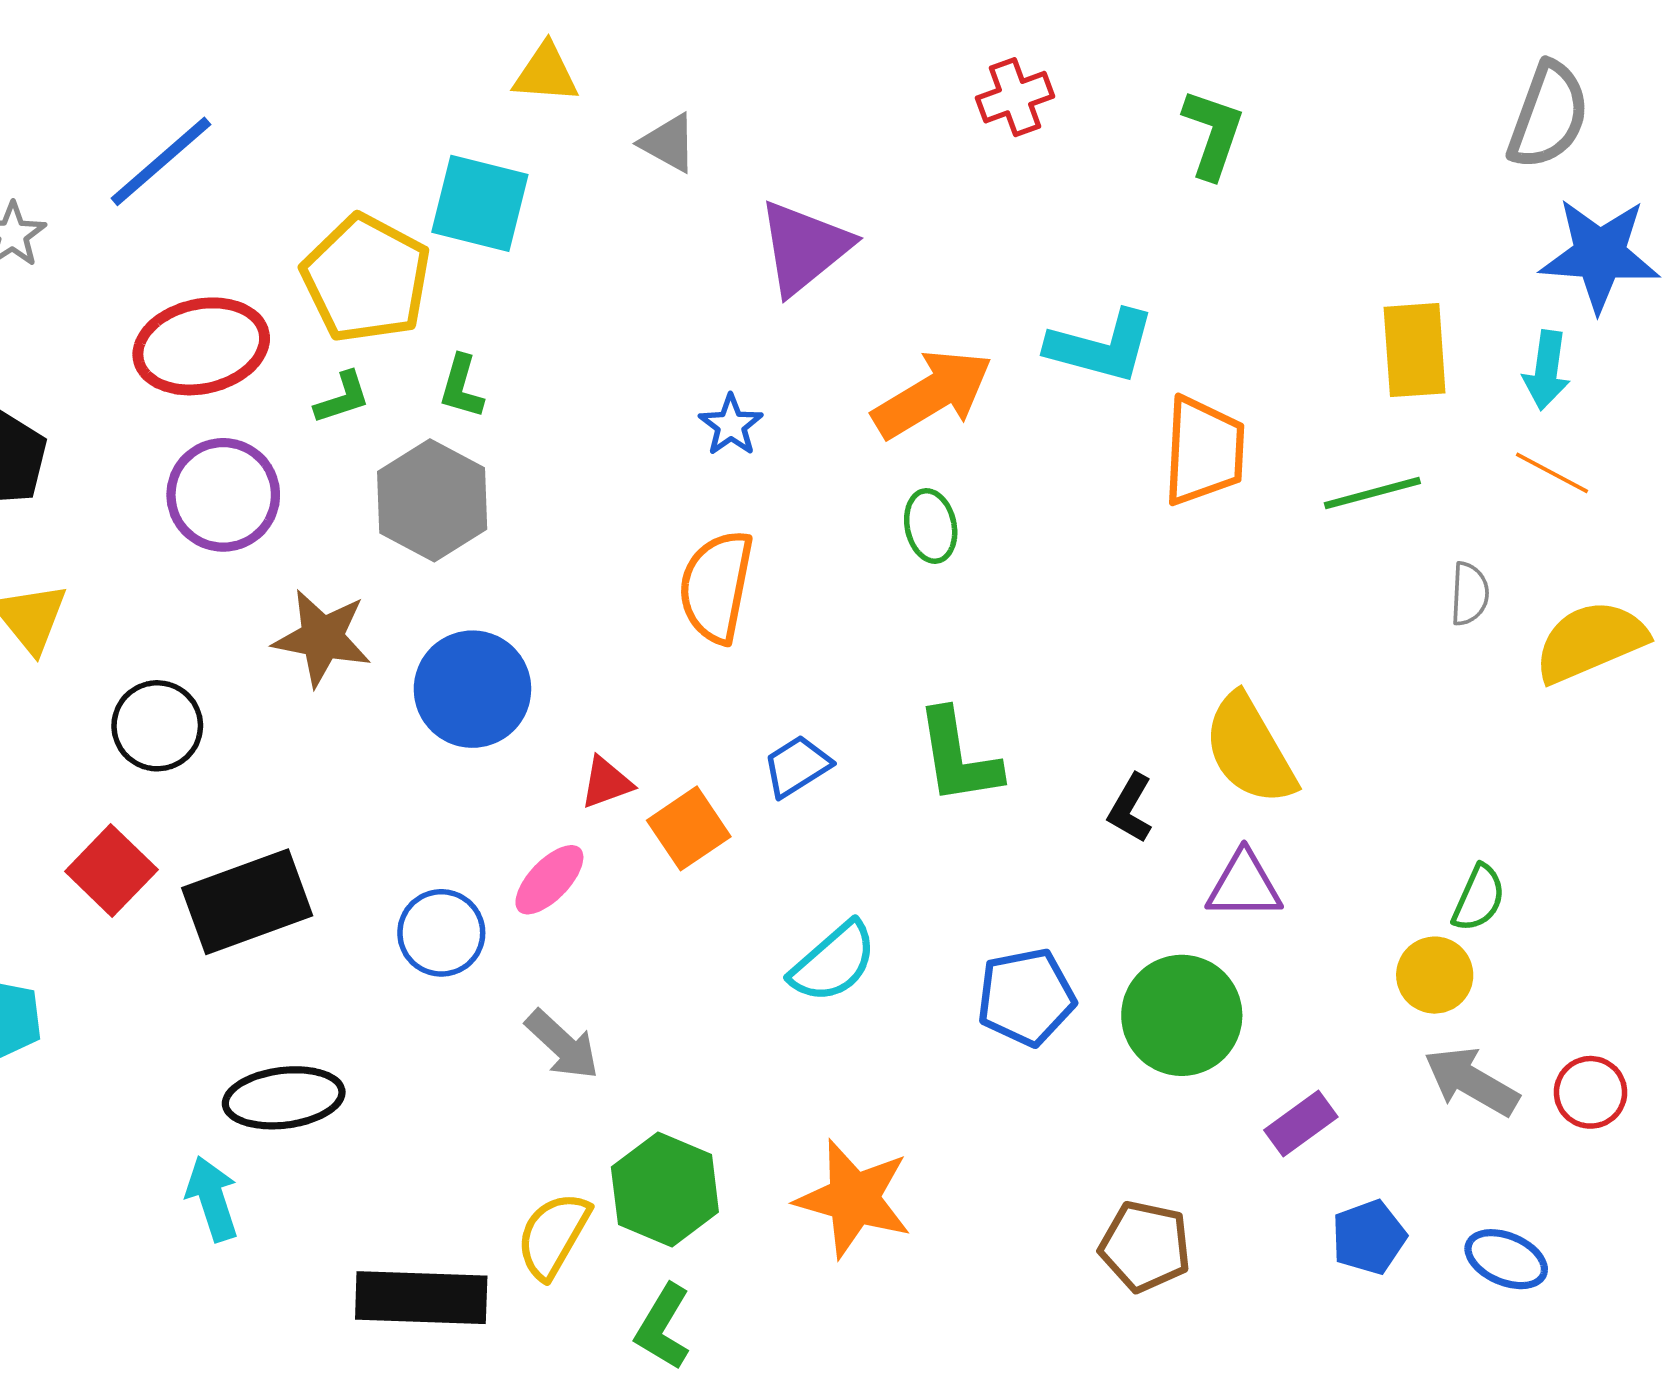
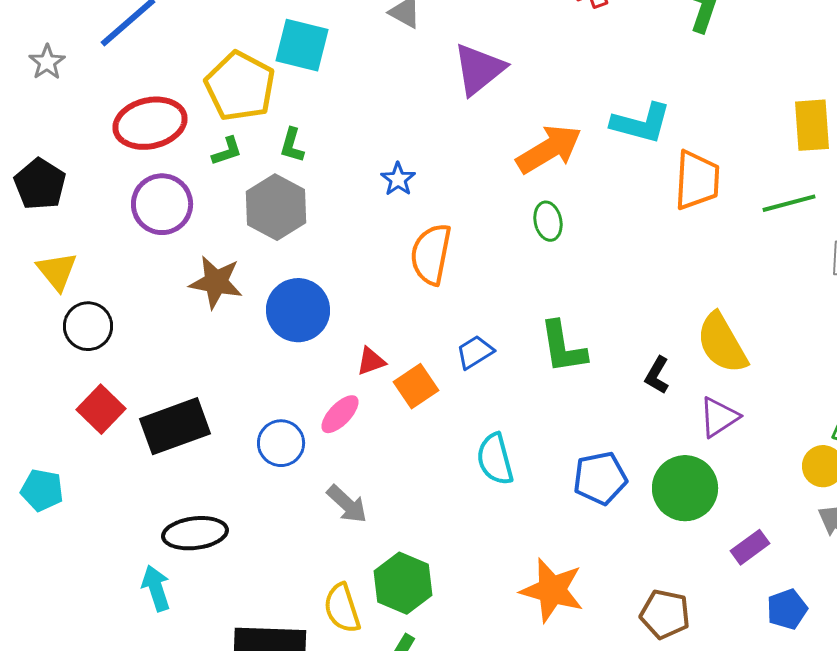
blue star: (731, 425) -> (398, 179), moved
black circle: (157, 726) -> (88, 326), moved
purple triangle: (1244, 885) -> (719, 417), turned -33
cyan semicircle: (834, 962) -> (495, 459), turned 116
orange star: (854, 1199) -> (552, 590), moved
yellow semicircle: (553, 1235) -> (342, 608), turned -48

